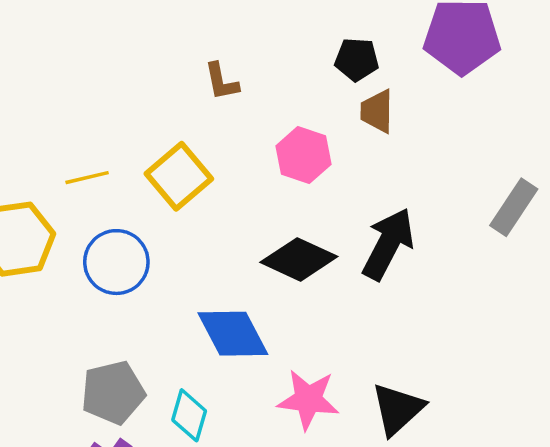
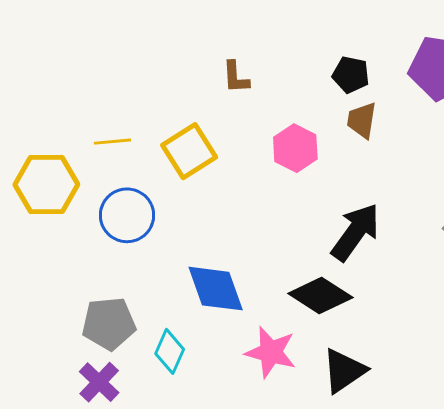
black diamond: (299, 259) -> (320, 296), moved

